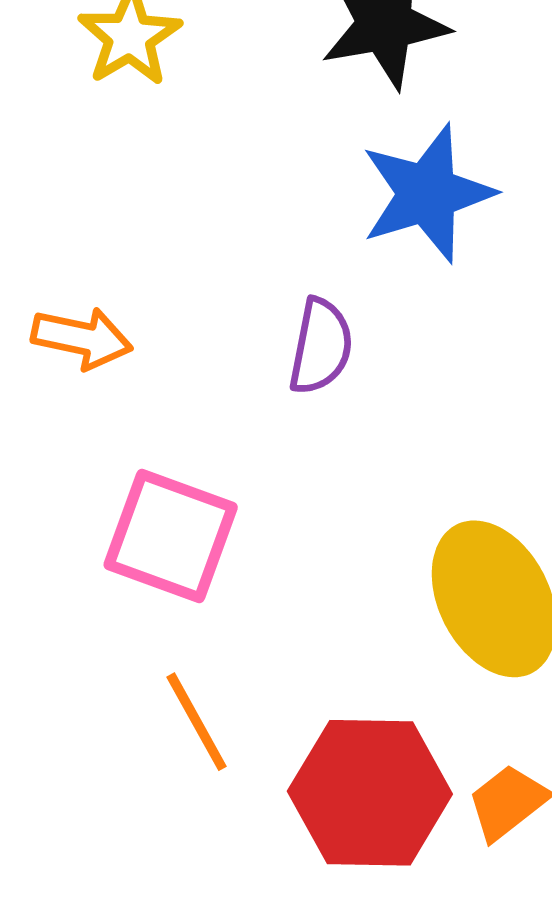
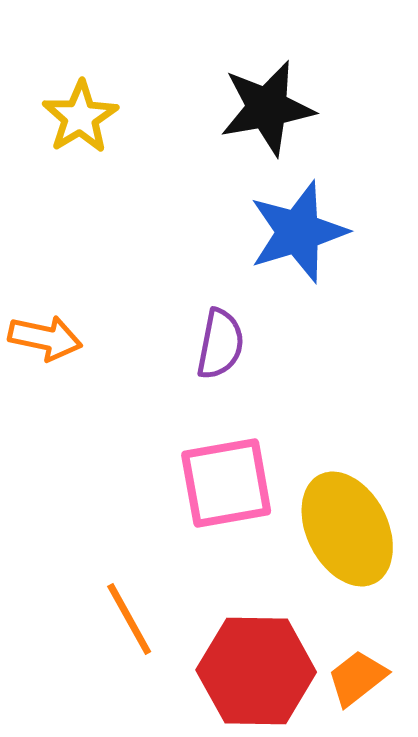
pink square: (171, 536) -> (226, 483), moved, turned -30

